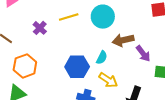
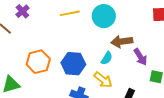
purple cross: (40, 28) -> (22, 11), moved
cyan semicircle: (102, 58) -> (107, 58), moved
orange hexagon: (25, 66) -> (38, 62), moved

